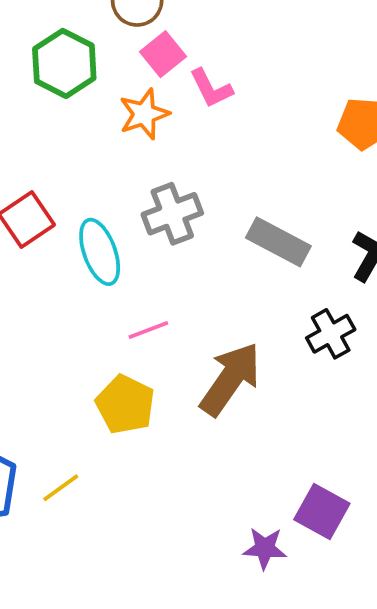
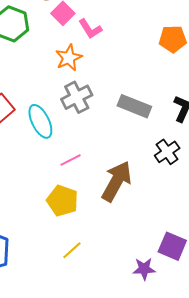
orange star: (144, 114) -> (69, 58), moved
yellow line: (61, 488) -> (72, 250), moved

